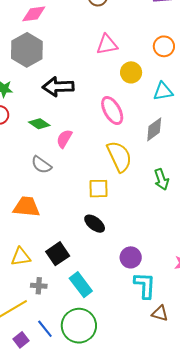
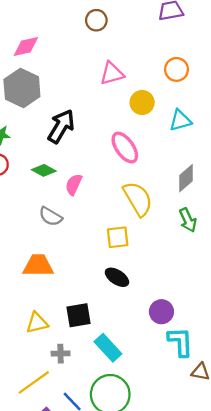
black arrow: (58, 87) -> (61, 126), turned 128
gray diamond: (154, 129) -> (186, 178), moved
black square: (58, 254) -> (78, 315), turned 30

